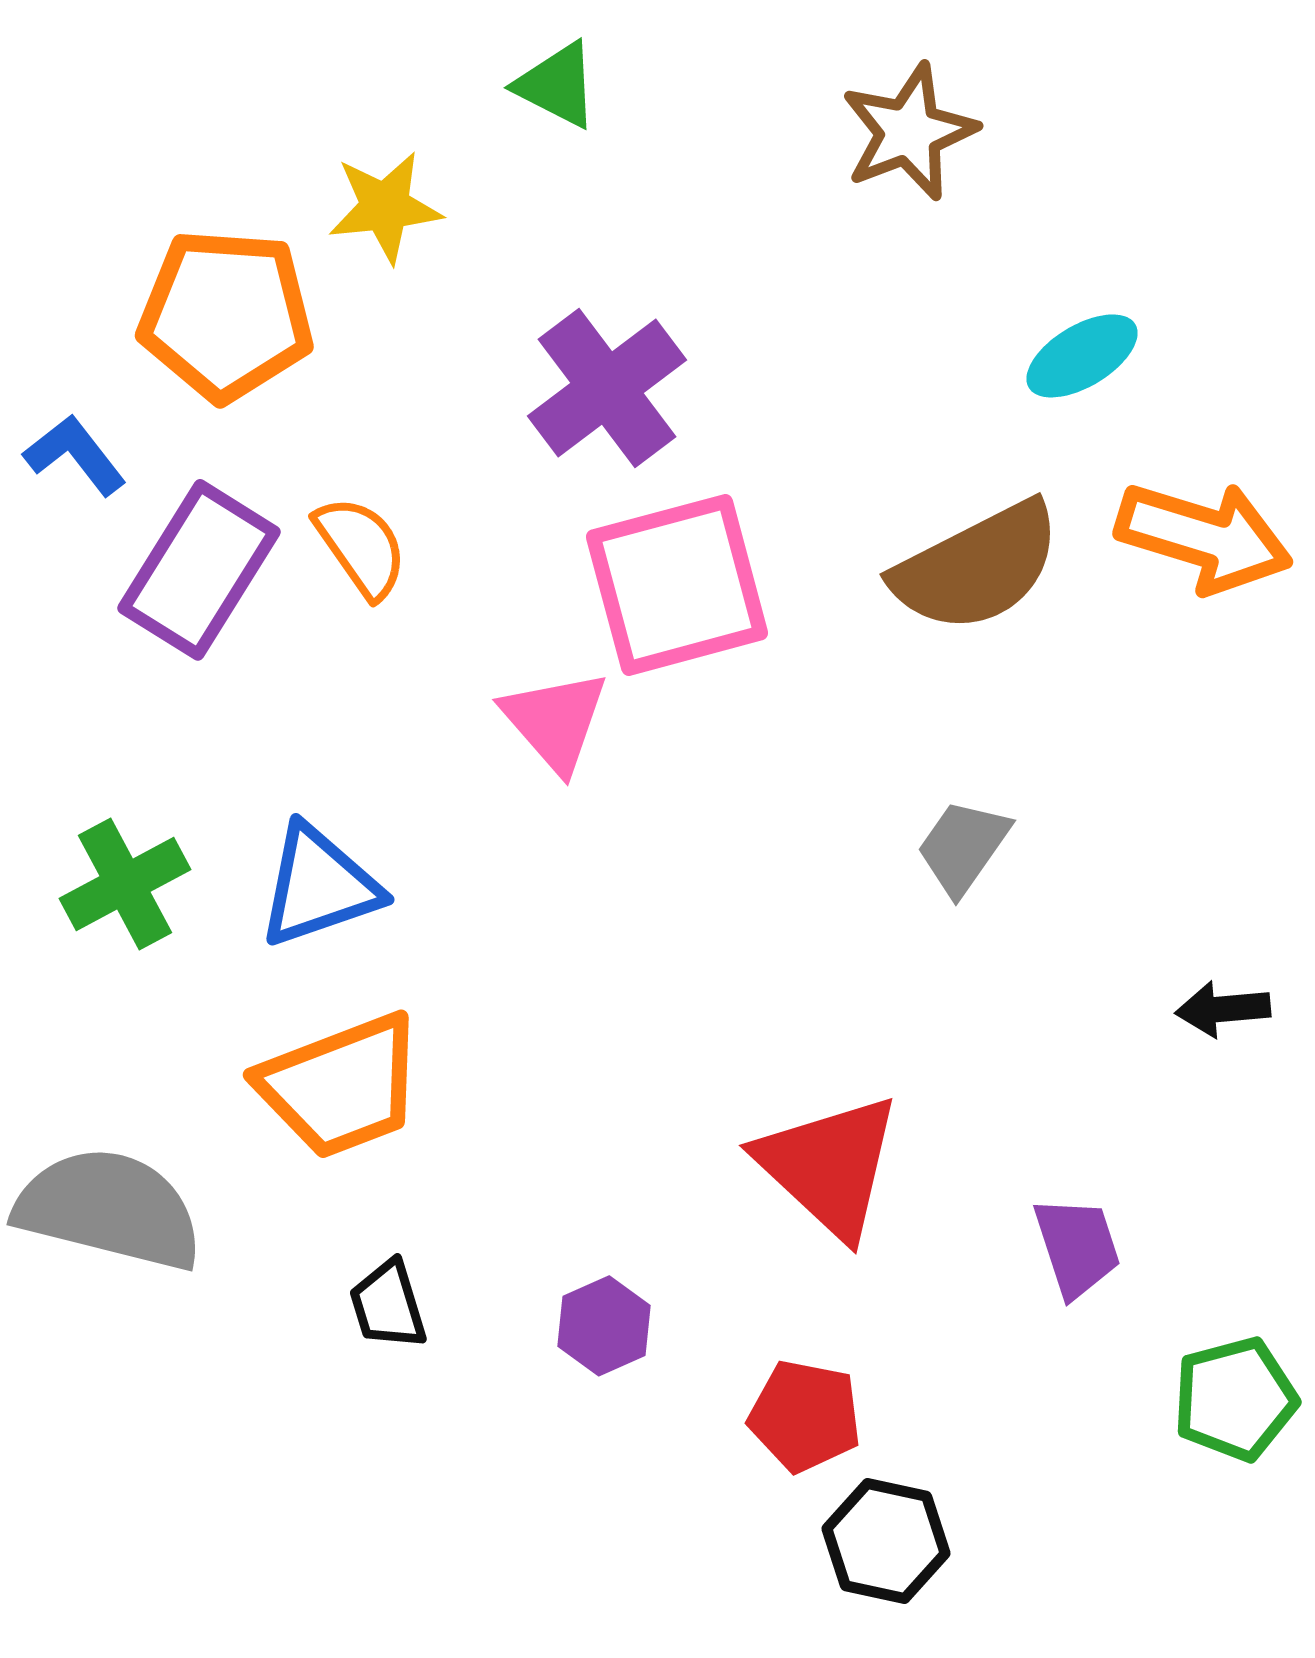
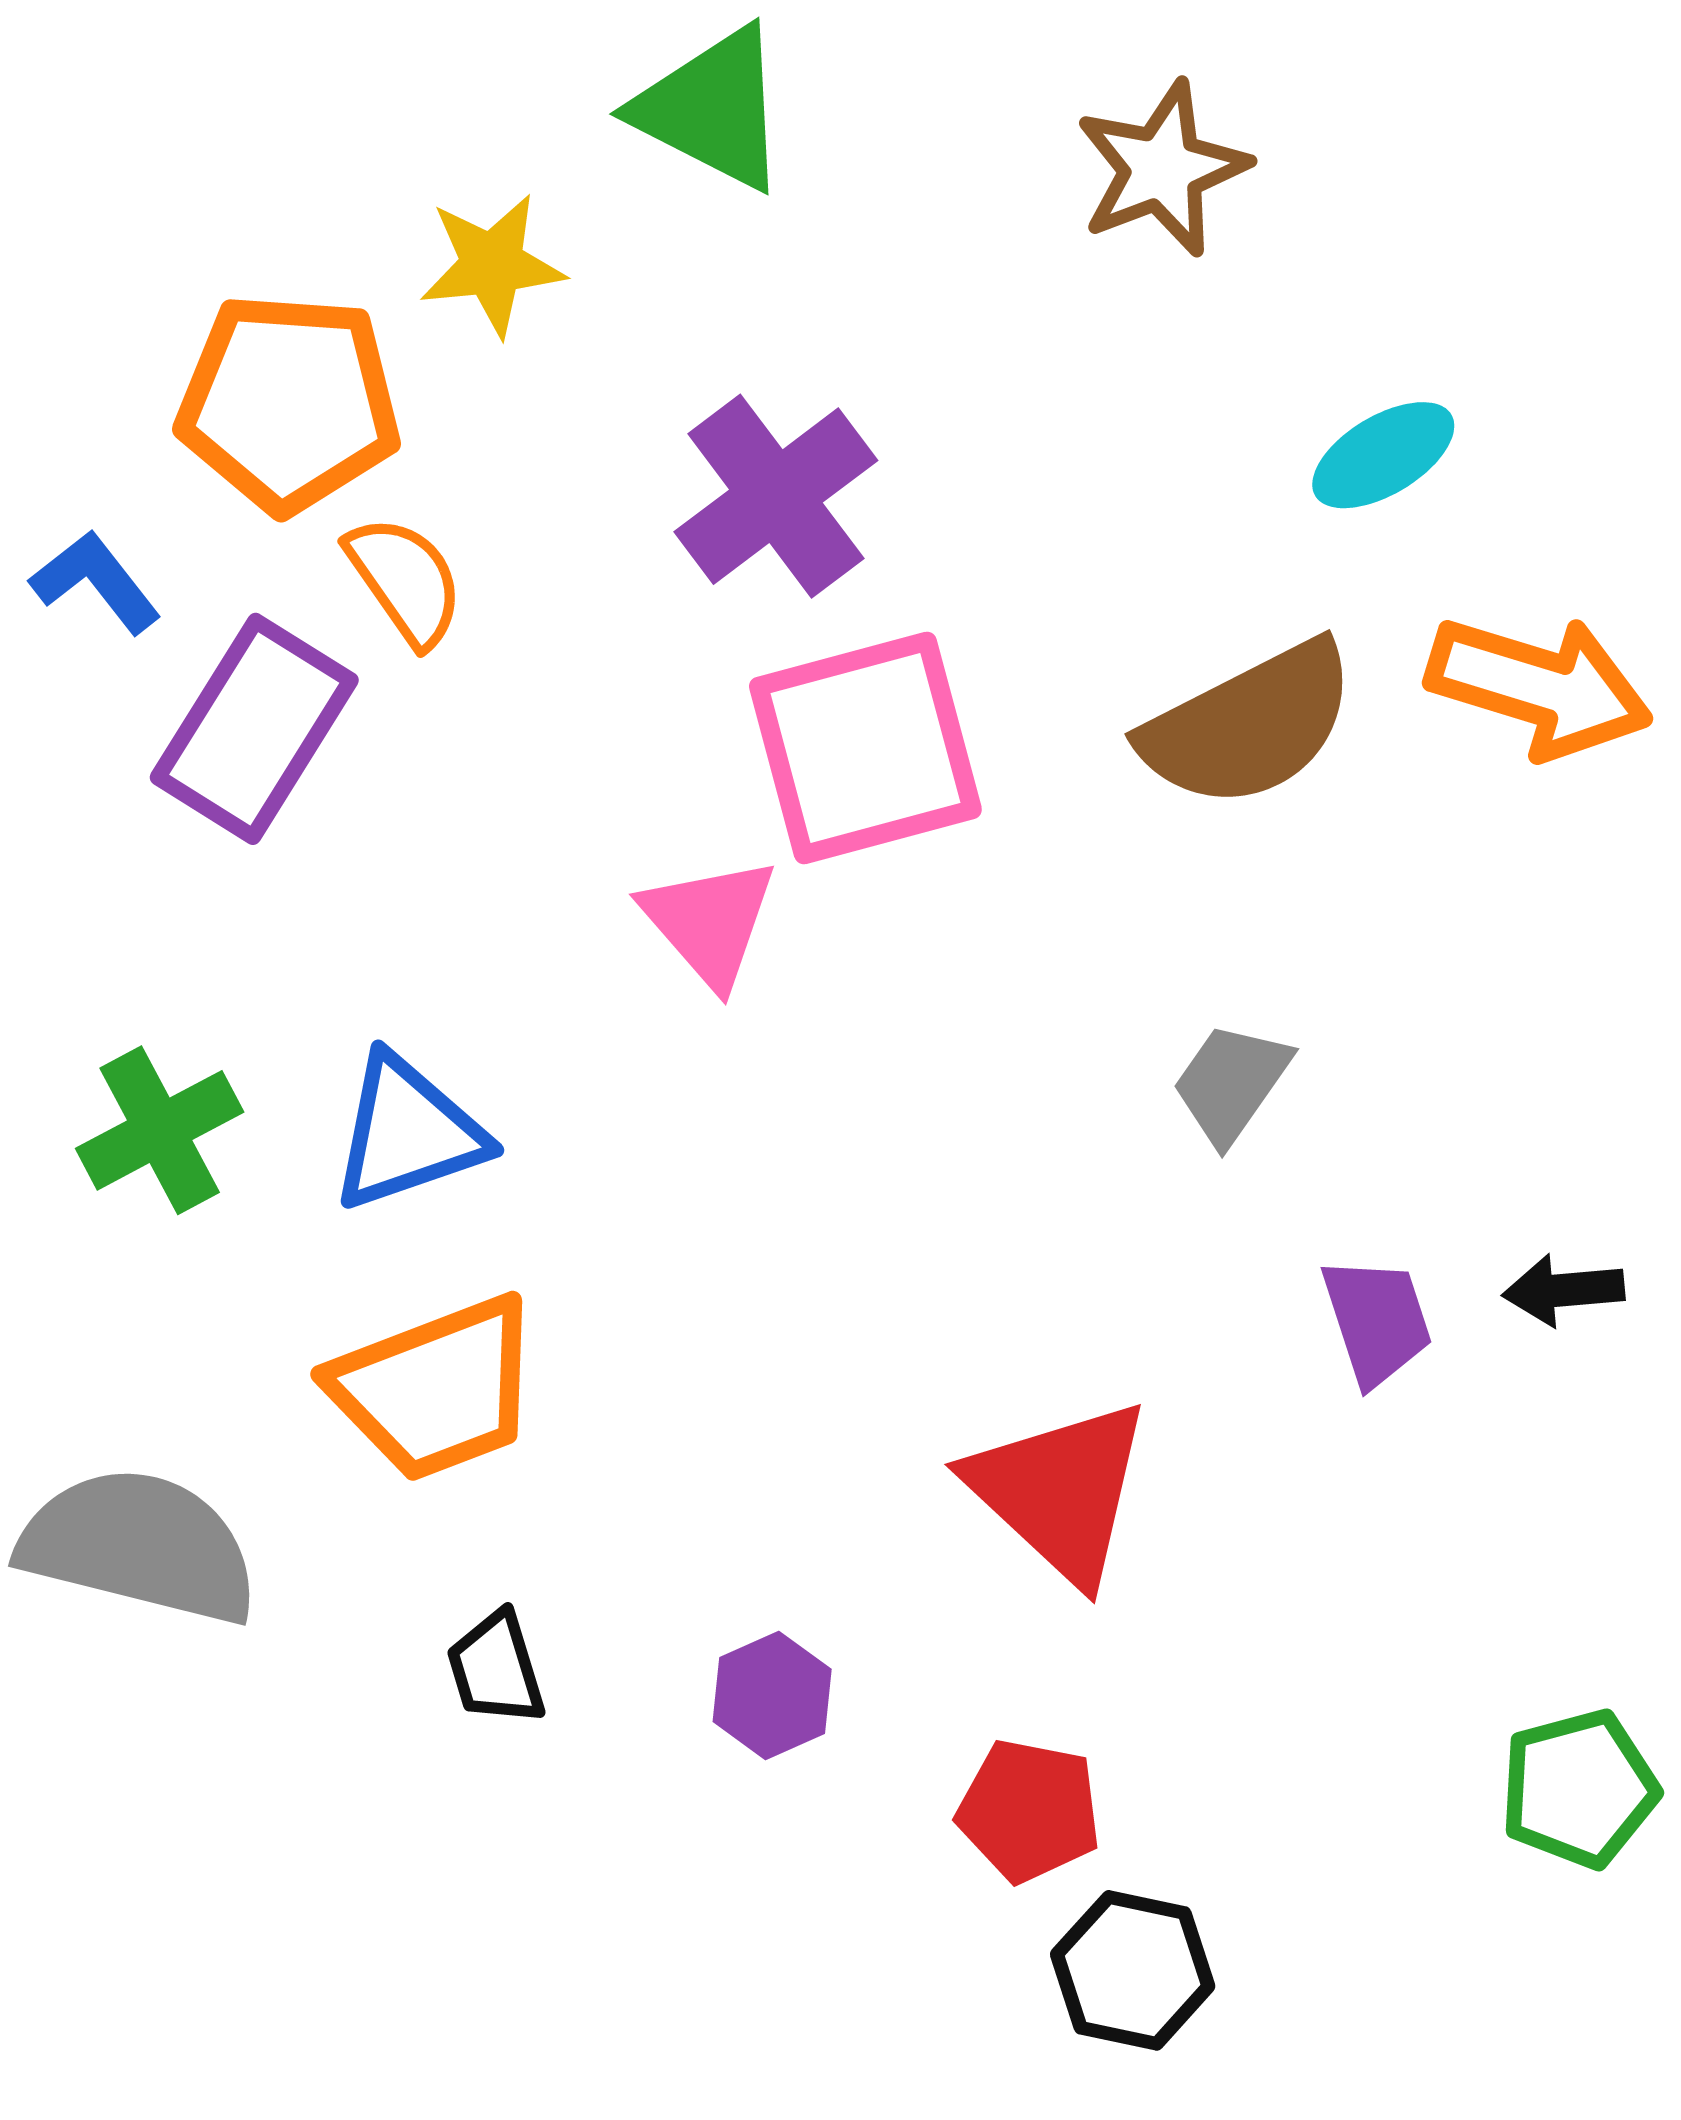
green triangle: (557, 85) -> (712, 109), size x1.5
orange semicircle: (361, 547) -> (405, 580), moved
purple trapezoid: (1077, 1247) -> (1377, 1321), moved

